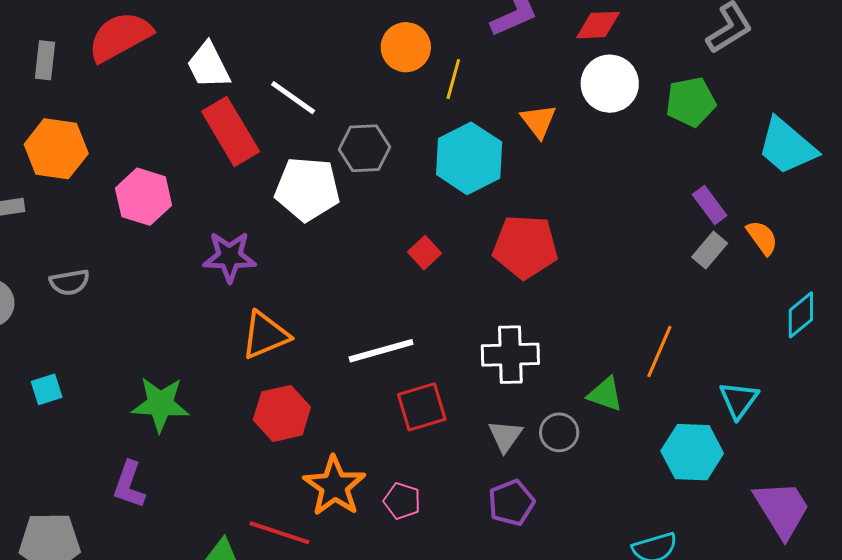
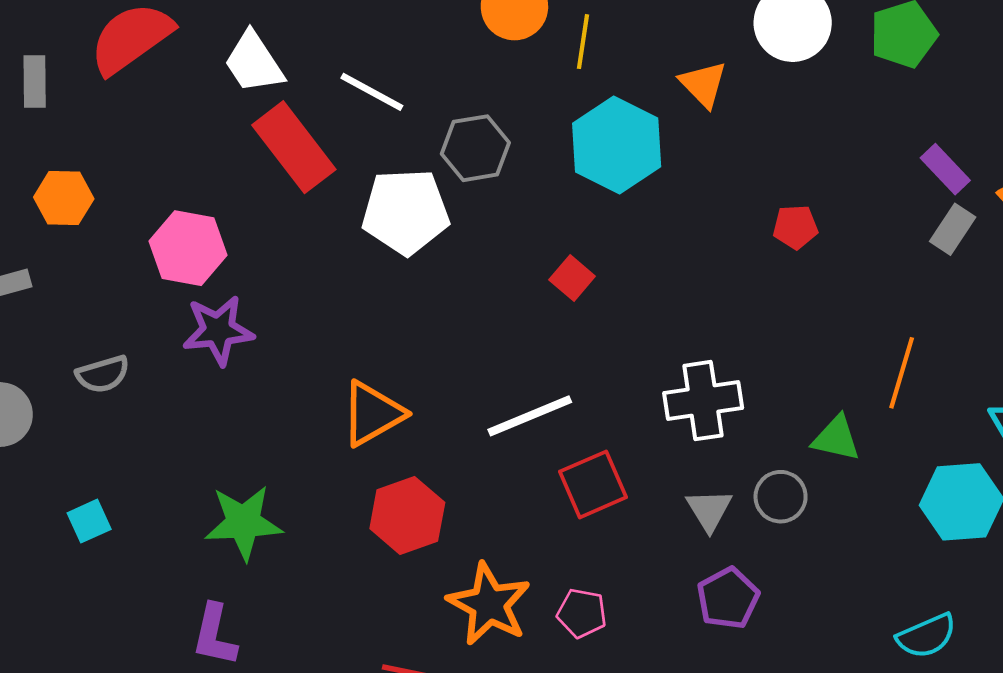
orange hexagon: (56, 149) -> (64, 198), size x0.7
red pentagon: (525, 247) -> (795, 227), moved, size x0.5
purple star: (229, 257) -> (218, 330), moved

